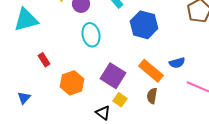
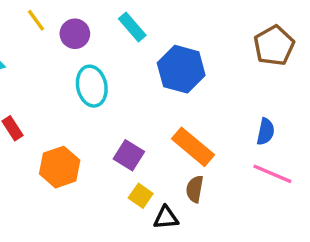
blue semicircle: (177, 63) -> (266, 132), moved, turned -63
purple square: (113, 76) -> (129, 155), size x0.7
black triangle: (103, 113) -> (166, 218), moved, turned -42

